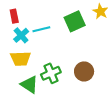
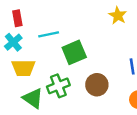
green square: (75, 21) -> (74, 52), moved
cyan cross: (21, 35) -> (13, 42), moved

